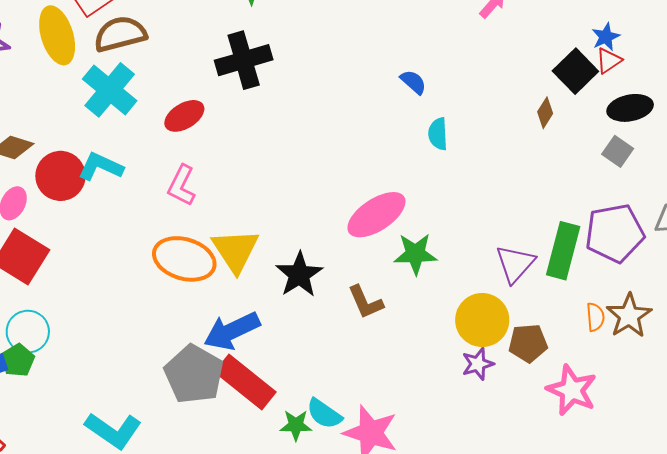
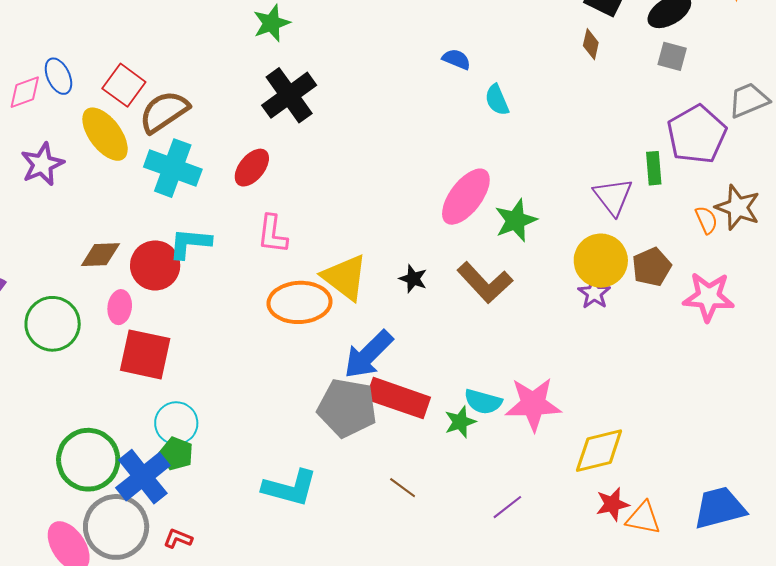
green rectangle: (563, 251) -> (654, 168), size x0.6
black star: (299, 275) -> (413, 279), size x0.6
brown L-shape: (366, 302) -> (485, 283), size x1.4
purple star: (478, 364) -> (594, 293), moved

